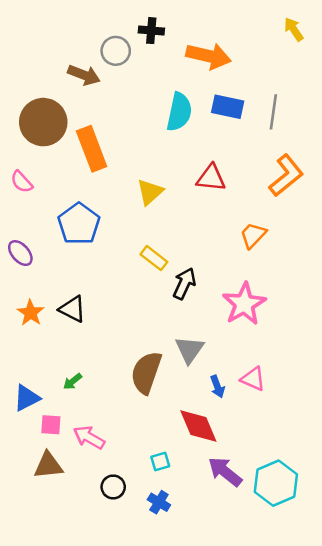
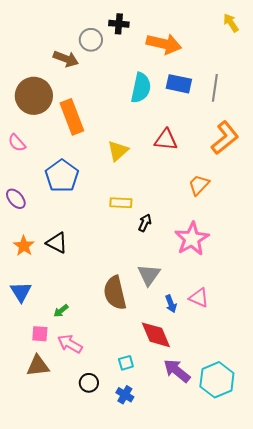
yellow rectangle: (154, 258) -> (121, 203), turned -35
black arrow: (184, 284) -> (145, 223), size x0.7
brown semicircle: (146, 373) -> (115, 293), turned -32
green arrow: (72, 381) -> (61, 311), moved
blue triangle: (27, 398) -> (21, 292), moved, turned -35

